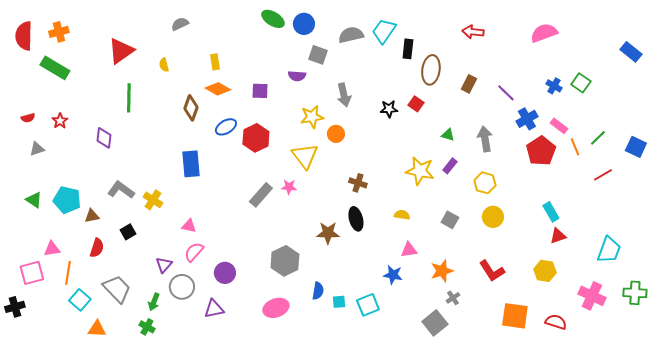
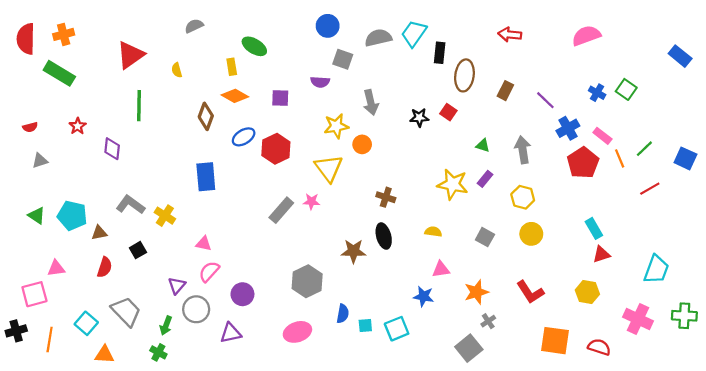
green ellipse: (273, 19) -> (254, 46), moved
red star: (60, 121) -> (78, 126), moved
orange line: (68, 273) -> (50, 339), moved

